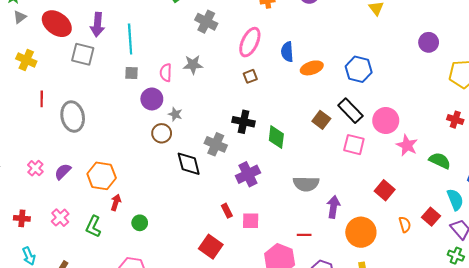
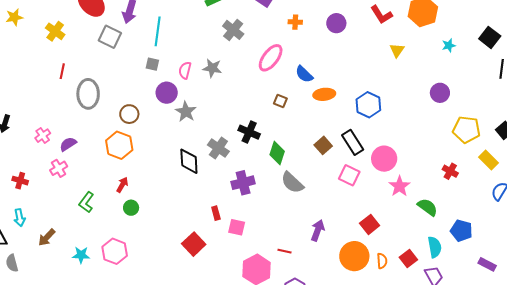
blue semicircle: (287, 52) -> (304, 74), turned -54
brown square: (250, 76) -> (280, 101), moved, turned 32
gray star: (175, 114) -> (186, 112), size x1.5
brown circle: (162, 133) -> (129, 114), moved
orange hexagon: (102, 176) -> (119, 145), moved
gray semicircle: (306, 184) -> (292, 183), moved, turned 30
red arrow: (116, 202) -> (122, 185), moved
pink cross: (60, 218) -> (59, 168), moved
orange circle: (361, 232) -> (354, 256), moved

